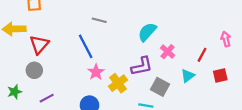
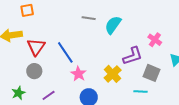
cyan semicircle: (147, 32) -> (113, 25), moved
blue line: (86, 46) -> (65, 52), moved
pink star: (96, 72) -> (78, 74), moved

